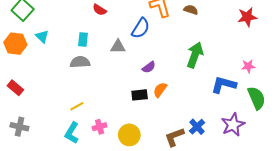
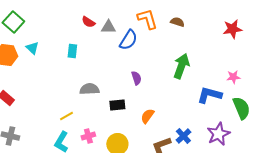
gray triangle: (118, 47) -> (108, 27), moved
gray semicircle: (80, 62) -> (89, 89), moved
purple semicircle: (149, 67) -> (136, 78), turned -72
orange semicircle: (160, 90) -> (147, 116), moved
black rectangle: (140, 95) -> (117, 105), moved

